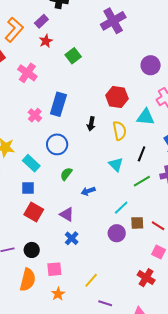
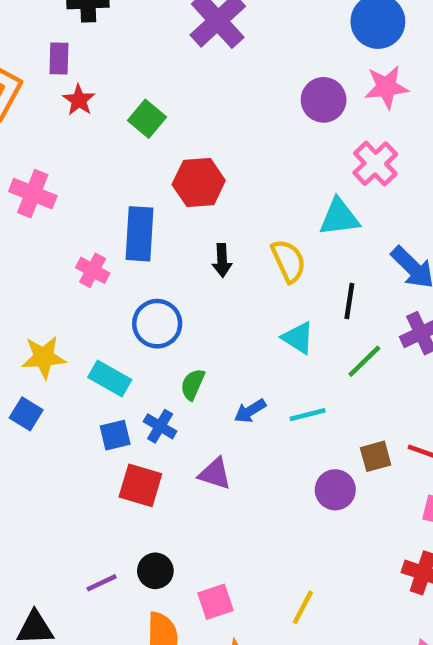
purple rectangle: (41, 21) -> (59, 59), turned -32
pink cross: (27, 73) -> (33, 194), moved
red hexagon: (117, 97) -> (199, 183), moved
cyan line: (121, 208) -> (308, 415), moved, turned 42
blue cross: (72, 238) -> (160, 426), moved

